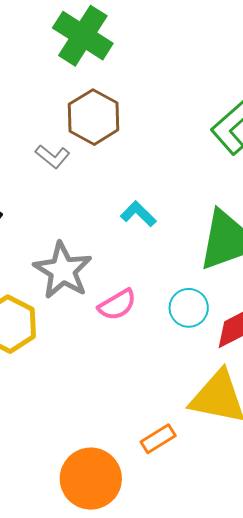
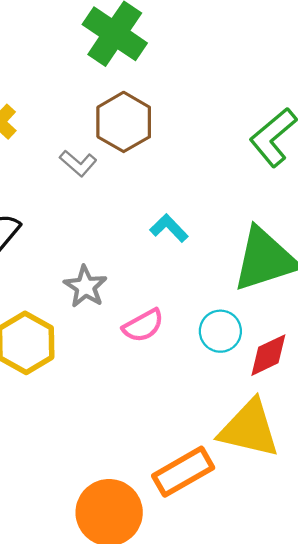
gray star: (63, 270) -> (85, 287), size x0.7
orange rectangle: (158, 439) -> (183, 472), size x1.6

